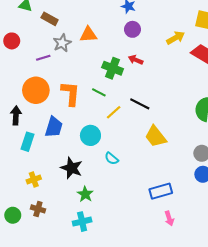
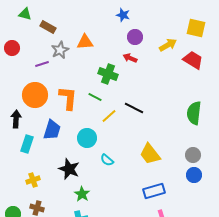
purple circle: (132, 29) -> (135, 37), moved
red arrow: (136, 60) -> (130, 58), moved
yellow trapezoid: (156, 136) -> (150, 154), moved

